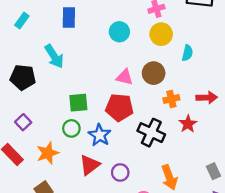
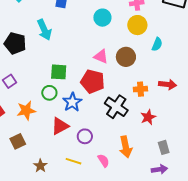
orange cross: (171, 99) -> (140, 89), moved
red star: (188, 124) -> (148, 117), moved

